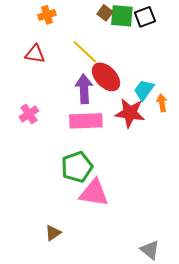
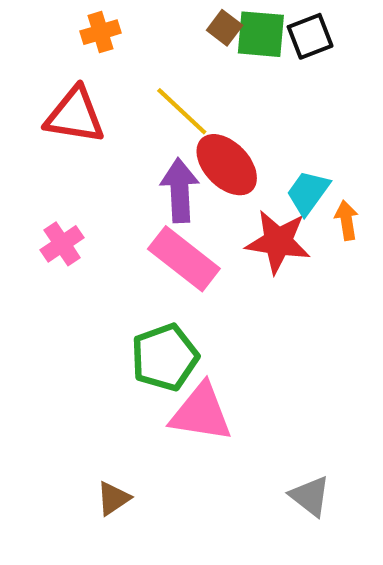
red triangle: (35, 54) -> (75, 115), size x1.4
pink rectangle: (86, 121) -> (184, 259), turned 40
gray triangle: (150, 250) -> (310, 496), moved

